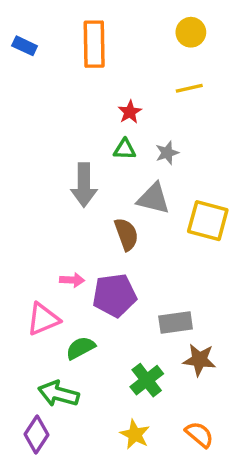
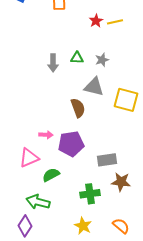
red star: (130, 112) -> (96, 21), moved
gray arrow: (84, 185) -> (53, 63), moved, size x0.7
green cross: (147, 380) -> (90, 194), turned 30

